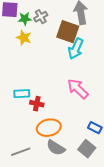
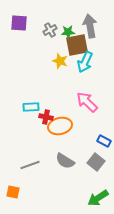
green star: (25, 19) -> (68, 32), moved
brown square: (68, 32) -> (77, 45), turned -30
yellow star: (24, 38) -> (60, 61), moved
orange ellipse: (49, 128) -> (60, 126), moved

